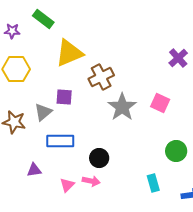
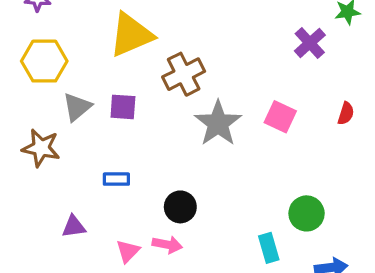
gray triangle: (43, 112) -> (77, 107), moved
blue rectangle: (60, 141) -> (116, 179), size x0.6
green circle: (176, 151) -> (307, 213), moved

